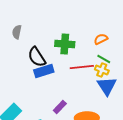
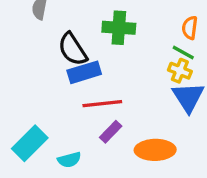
orange semicircle: (101, 39) -> (190, 28), moved, turned -56
red line: (82, 67) -> (102, 104), moved

